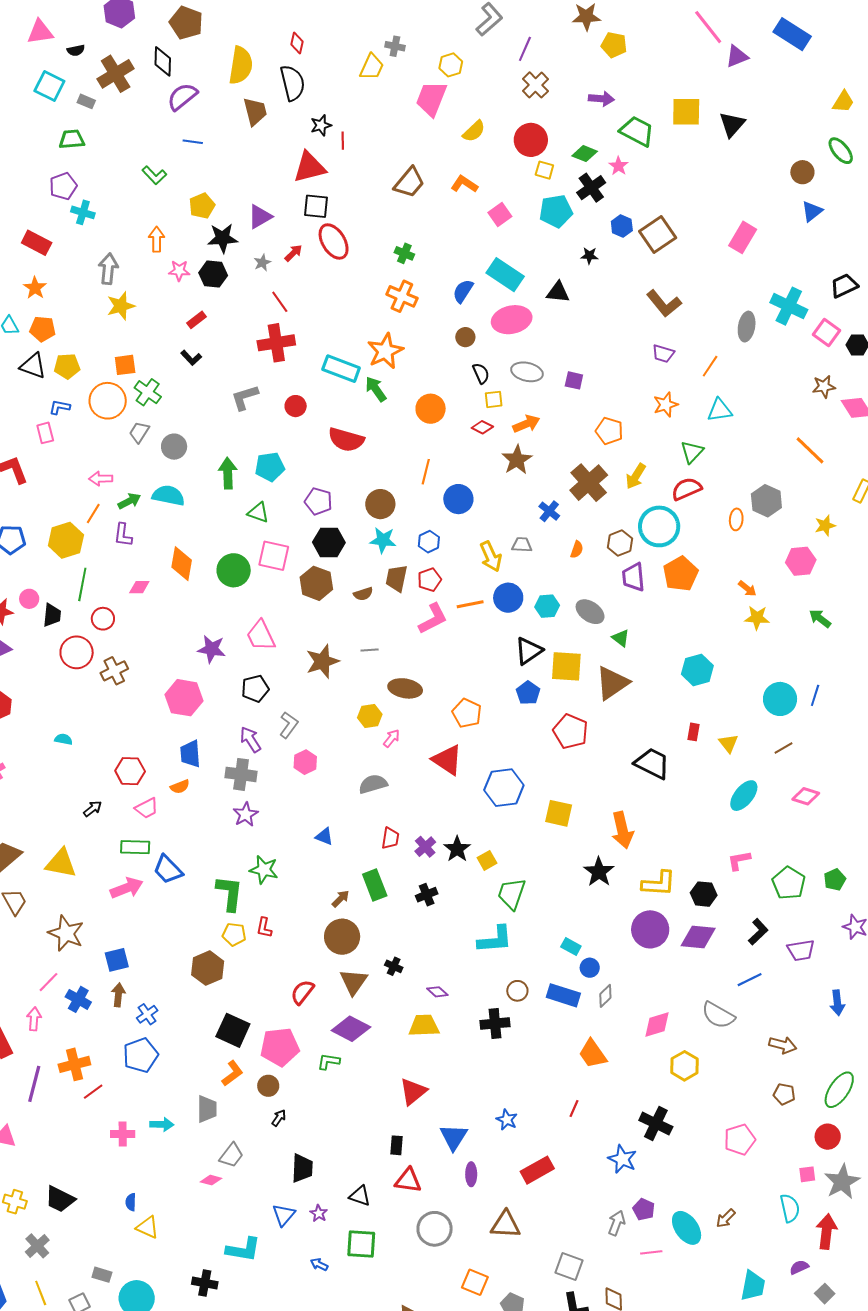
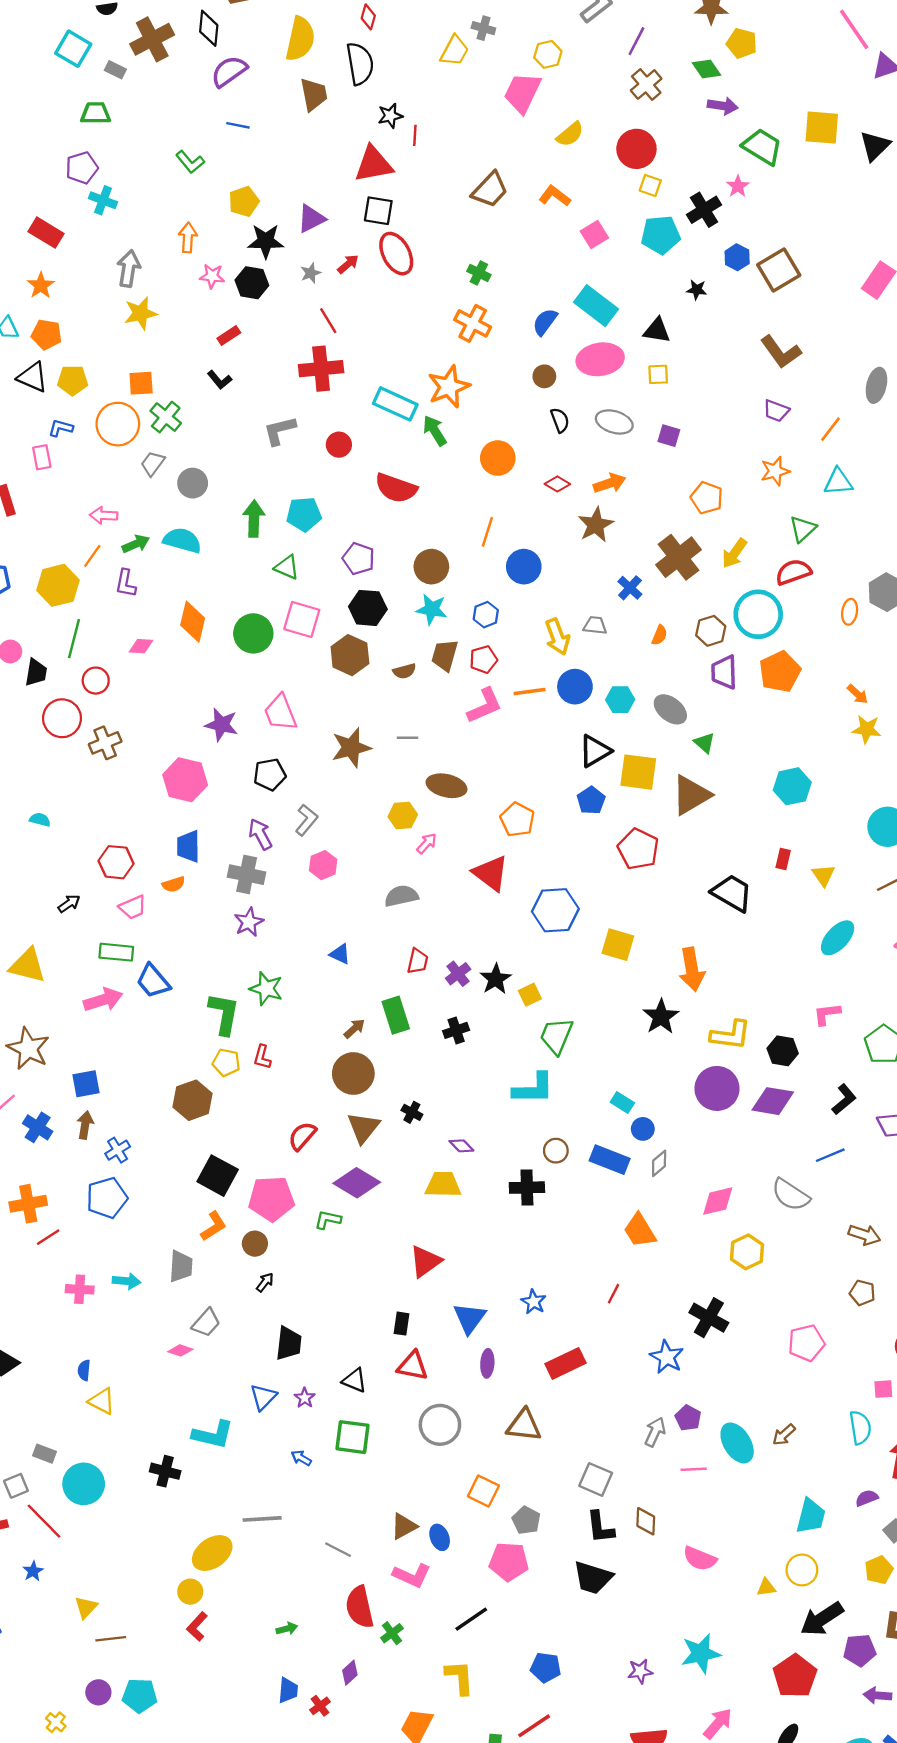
green diamond: (585, 154) -> (707, 69), moved, turned 30
yellow square: (494, 399) -> (658, 374), moved

